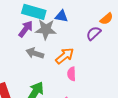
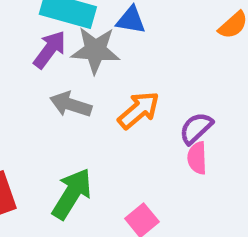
purple semicircle: (94, 33) -> (196, 128), moved
pink semicircle: (72, 74) -> (197, 158), moved

